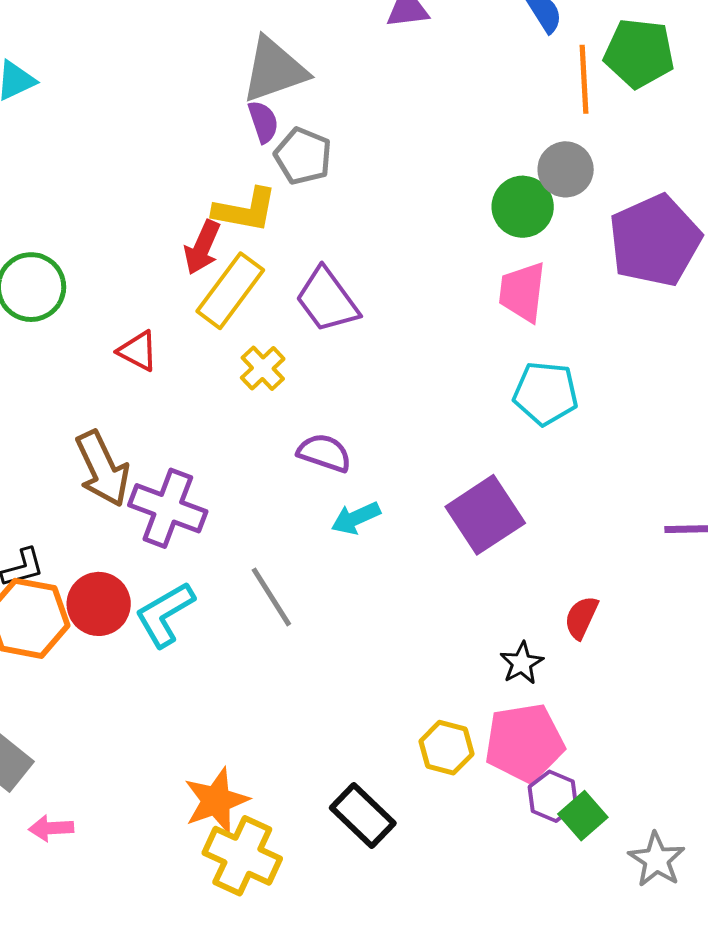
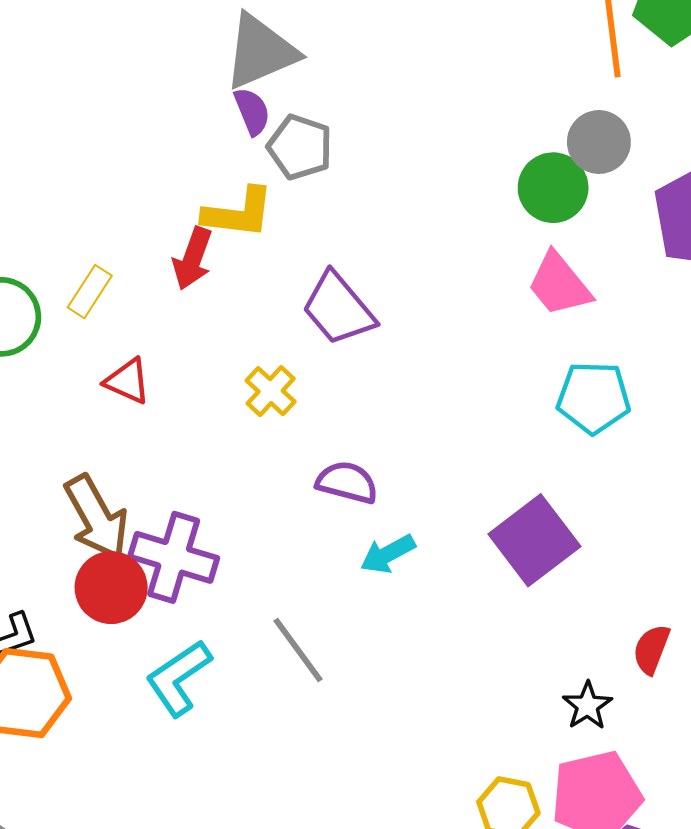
yellow rectangle: (230, 291) -> (90, 292), moved, size x0.6
pink trapezoid: (522, 292) -> (559, 284), turned -42
red circle: (99, 604) -> (111, 588), moved

